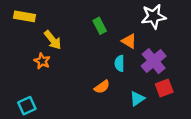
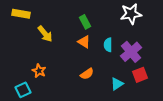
orange triangle: (129, 41) -> (84, 42), moved
orange star: (42, 61) -> (39, 71), moved
cyan semicircle: (120, 63) -> (108, 45), moved

